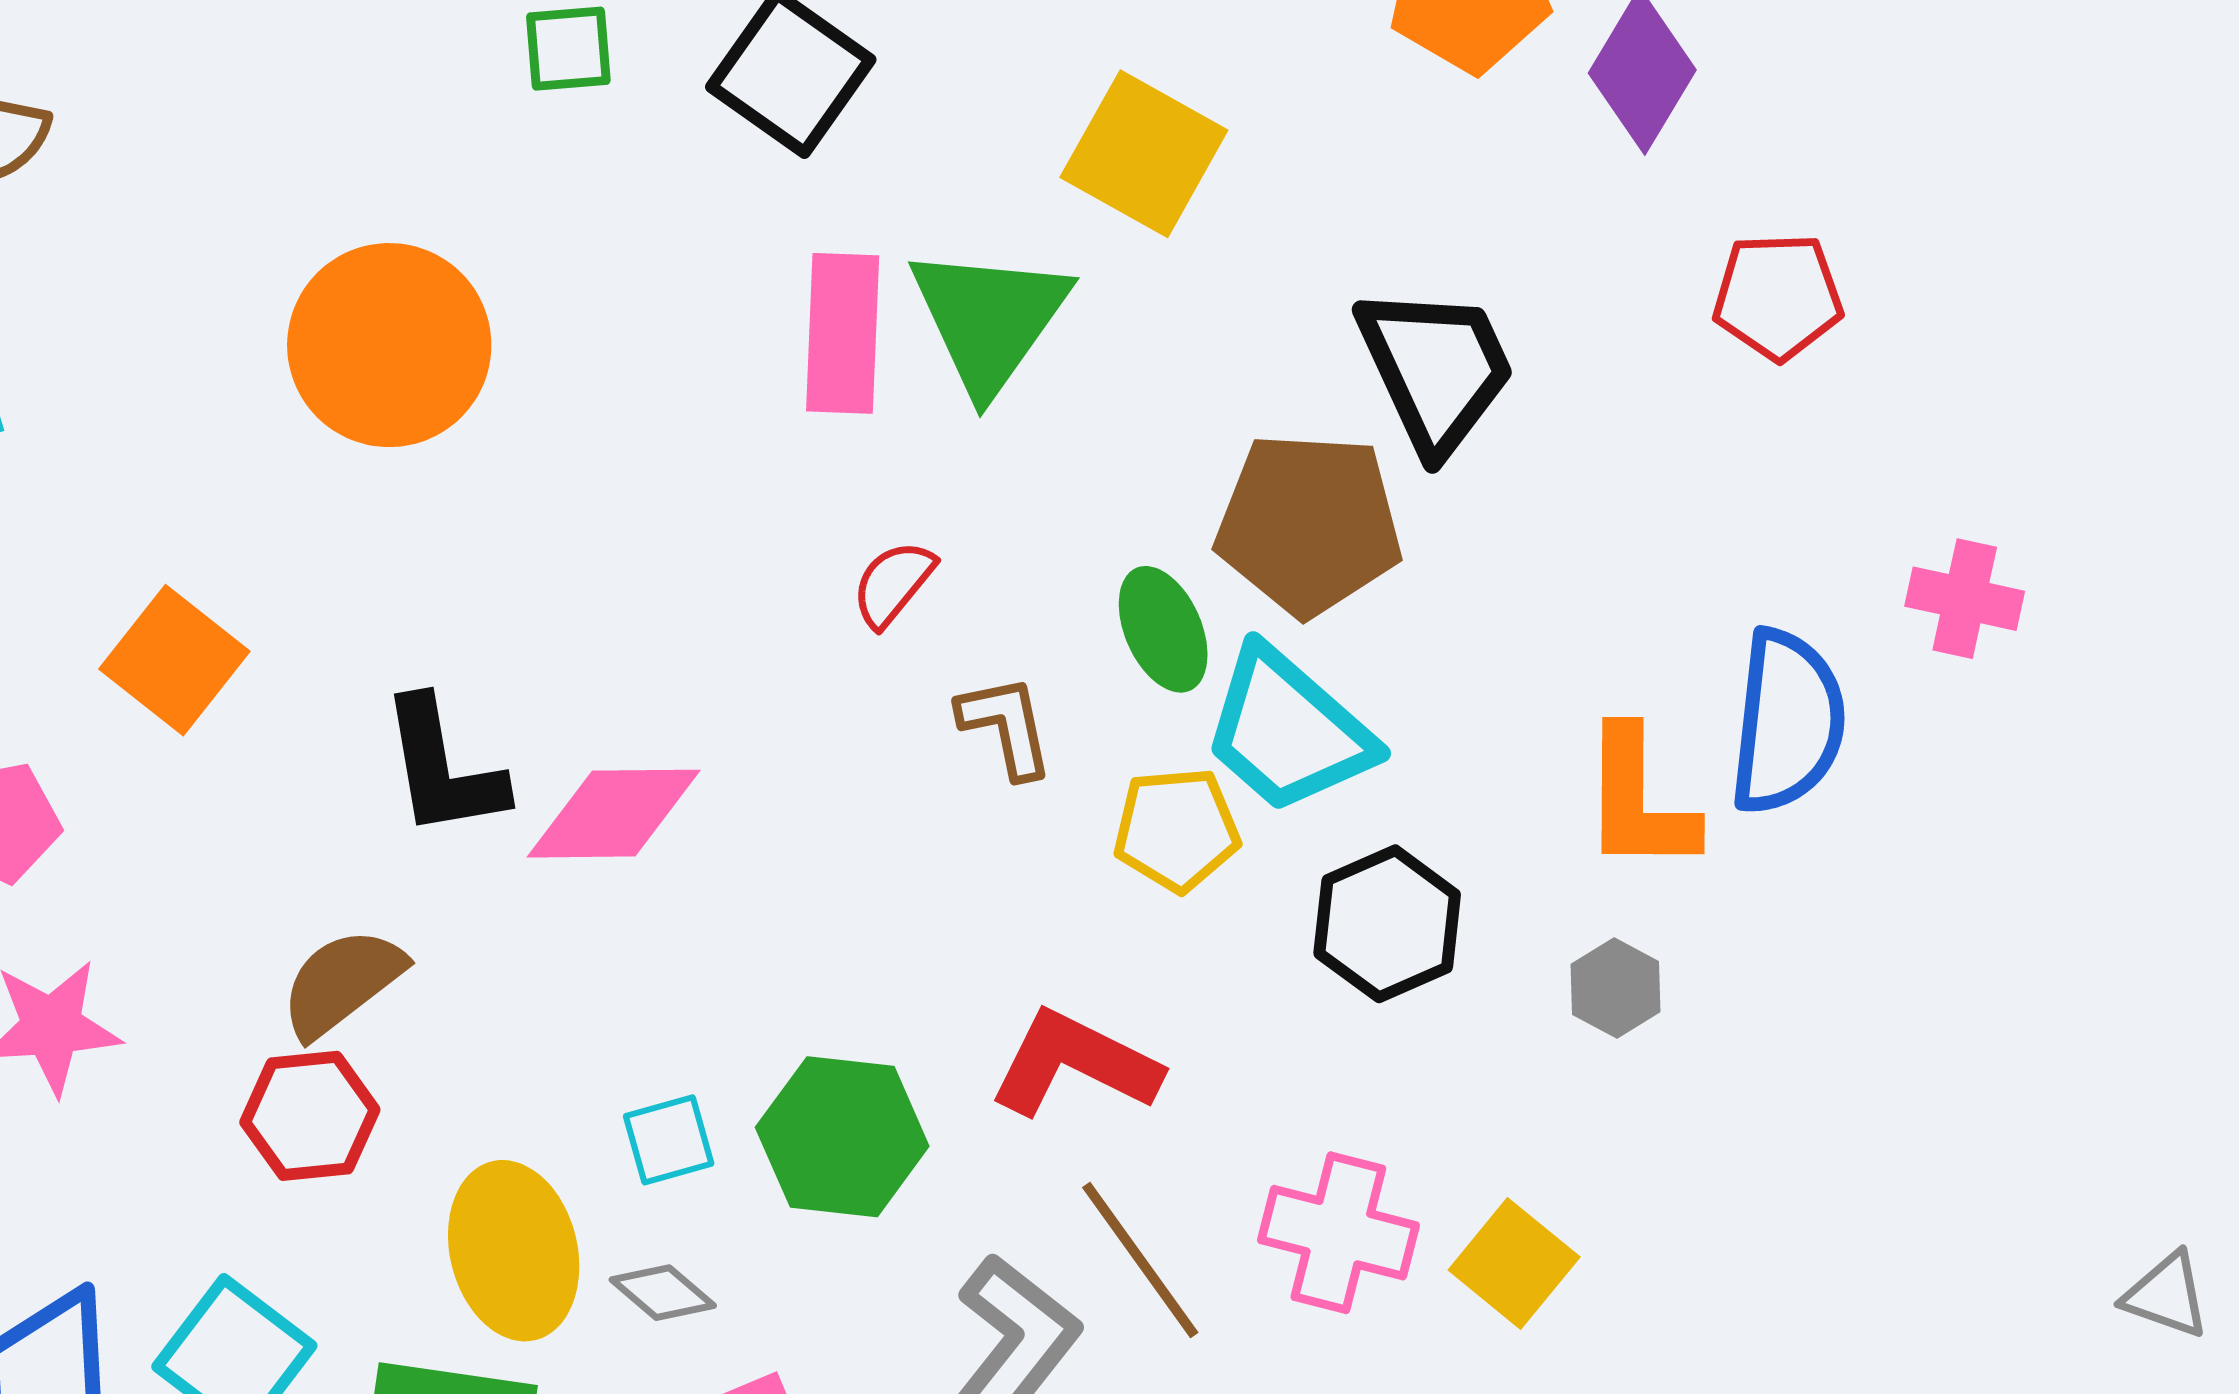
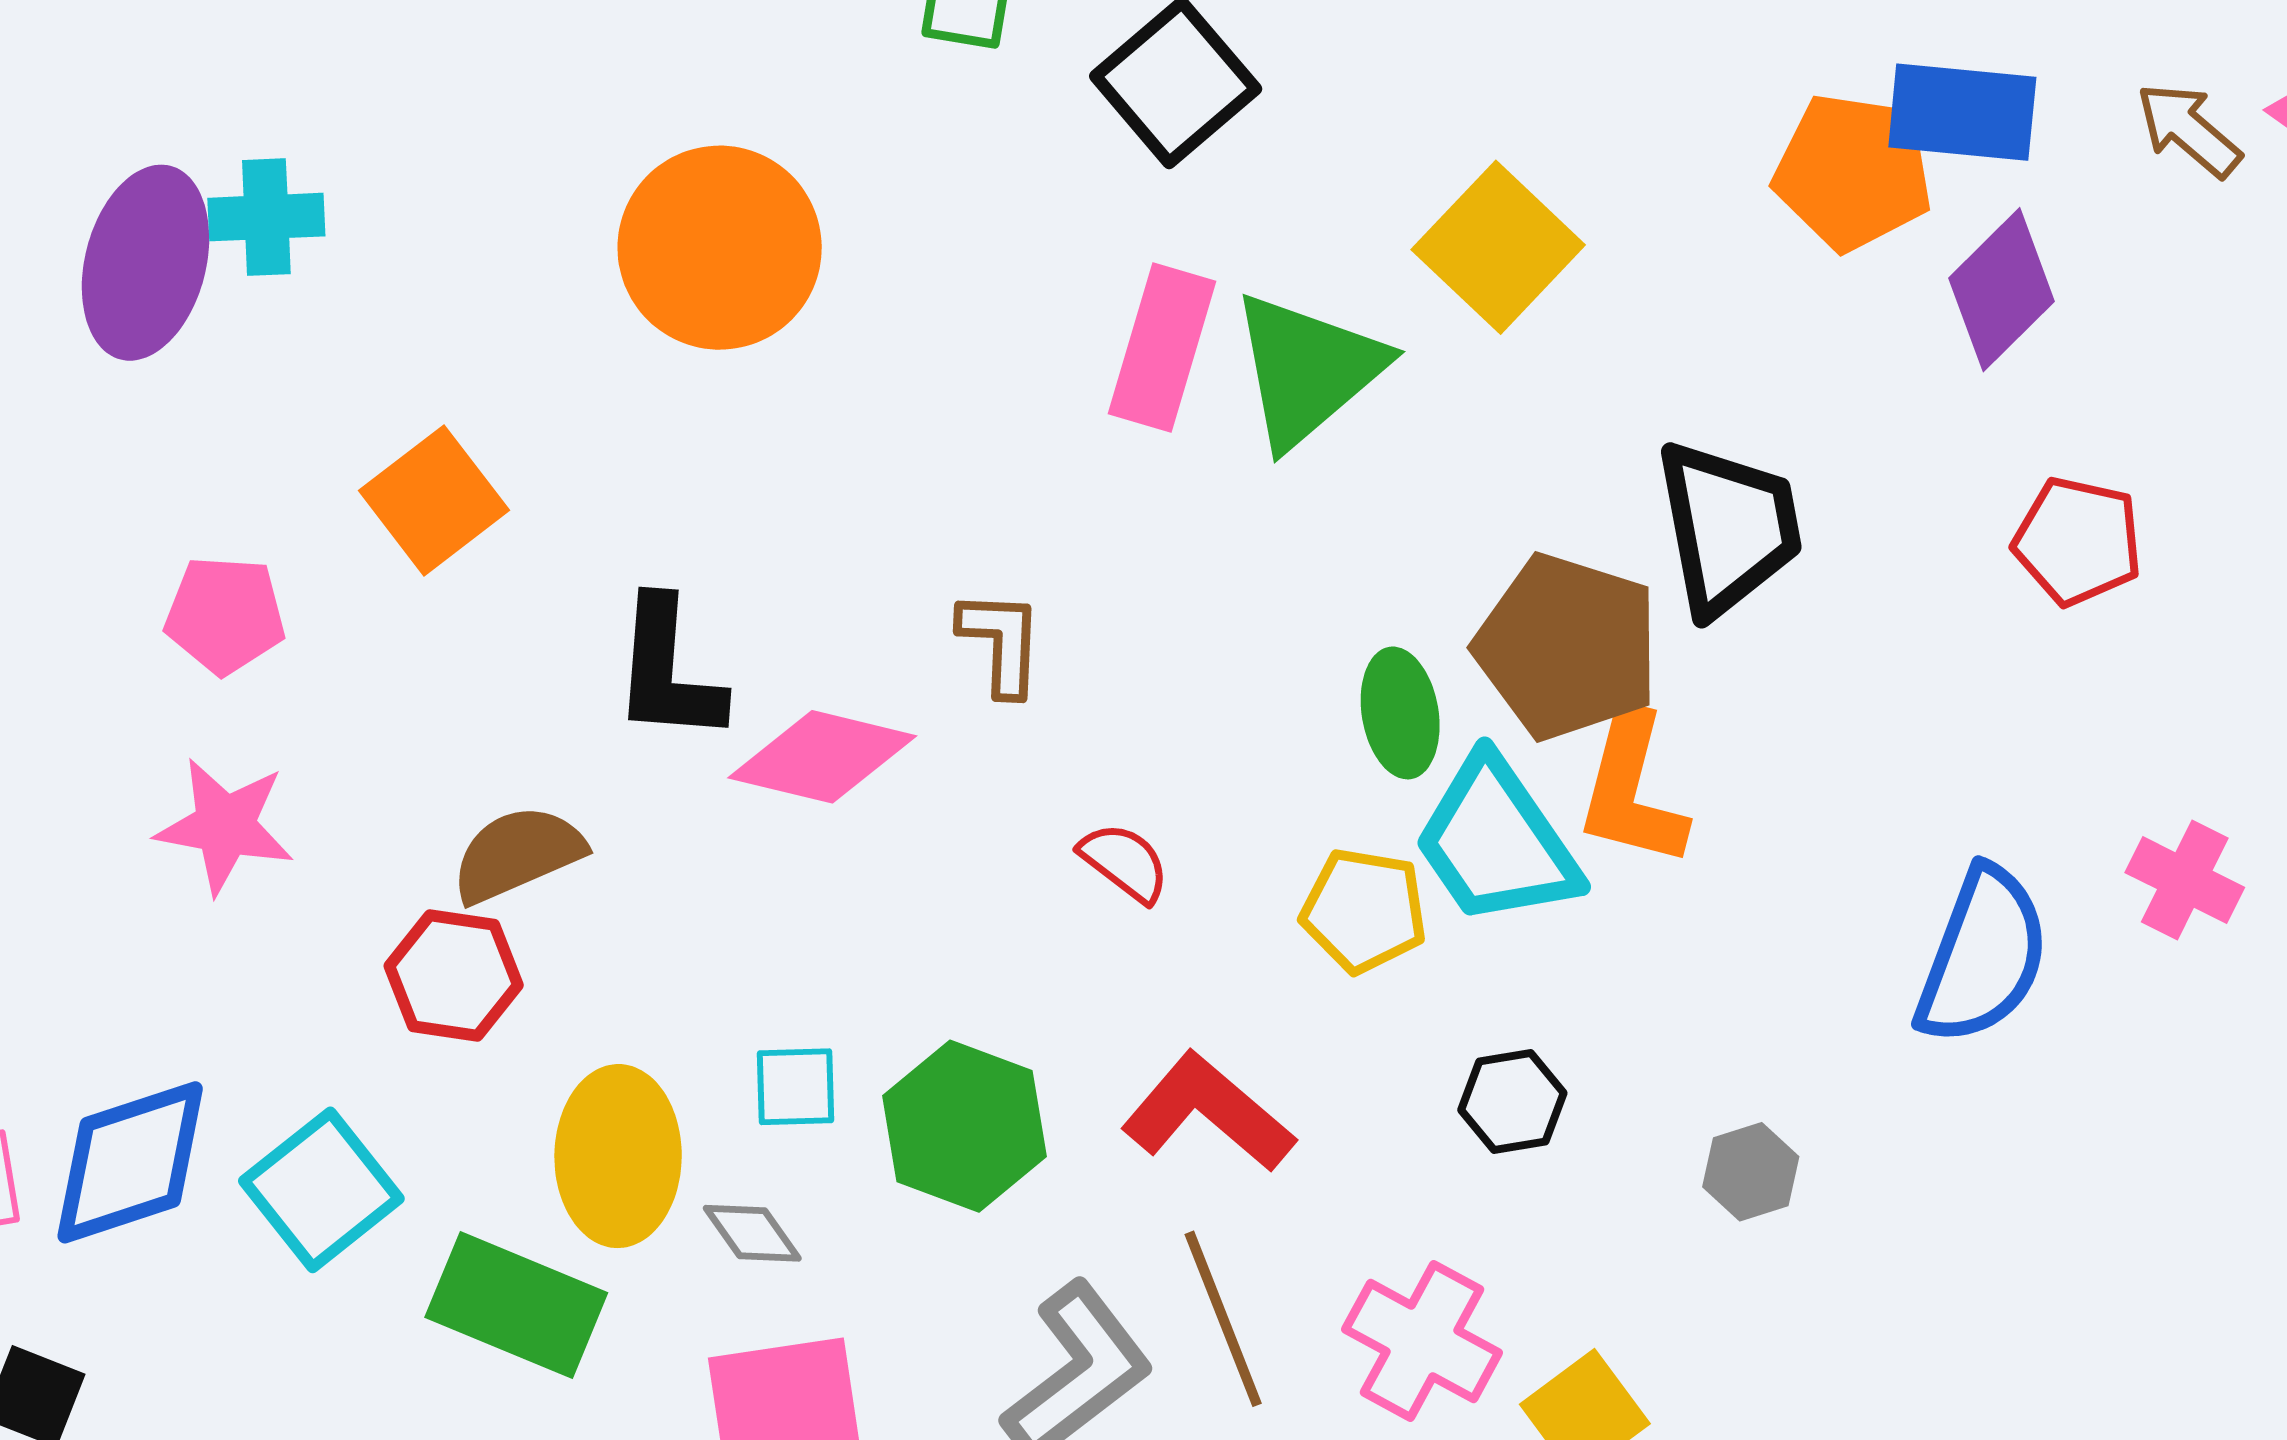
red semicircle: (893, 584) -> (1125, 862), moved, turned 74
brown L-shape: (1006, 726) -> (1001, 642), moved
orange L-shape: (1638, 800) -> (1632, 790), moved
black hexagon: (1387, 924) -> (1512, 1102), moved, size x0.7

